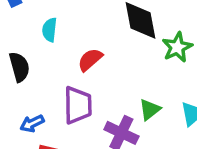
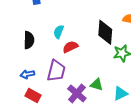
cyan semicircle: (50, 30) -> (59, 32), moved
green triangle: (150, 110) -> (97, 85), turned 40

